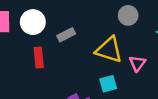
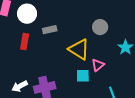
cyan square: (108, 84) -> (83, 76), moved

